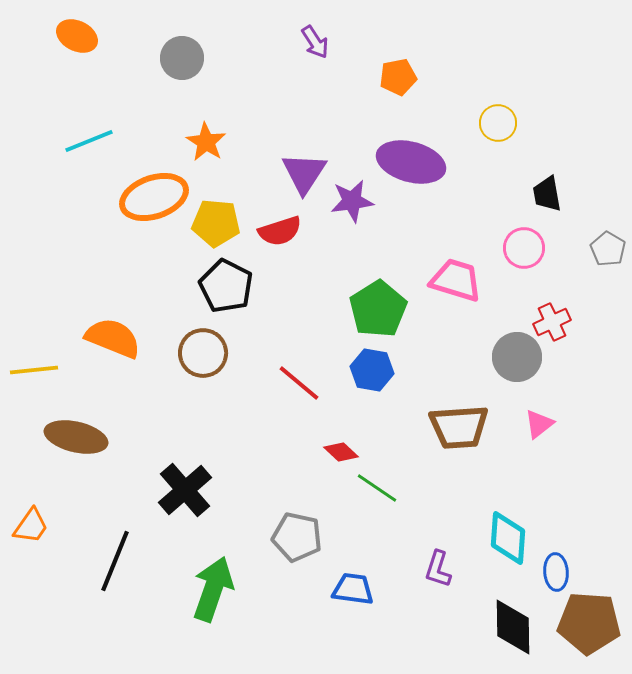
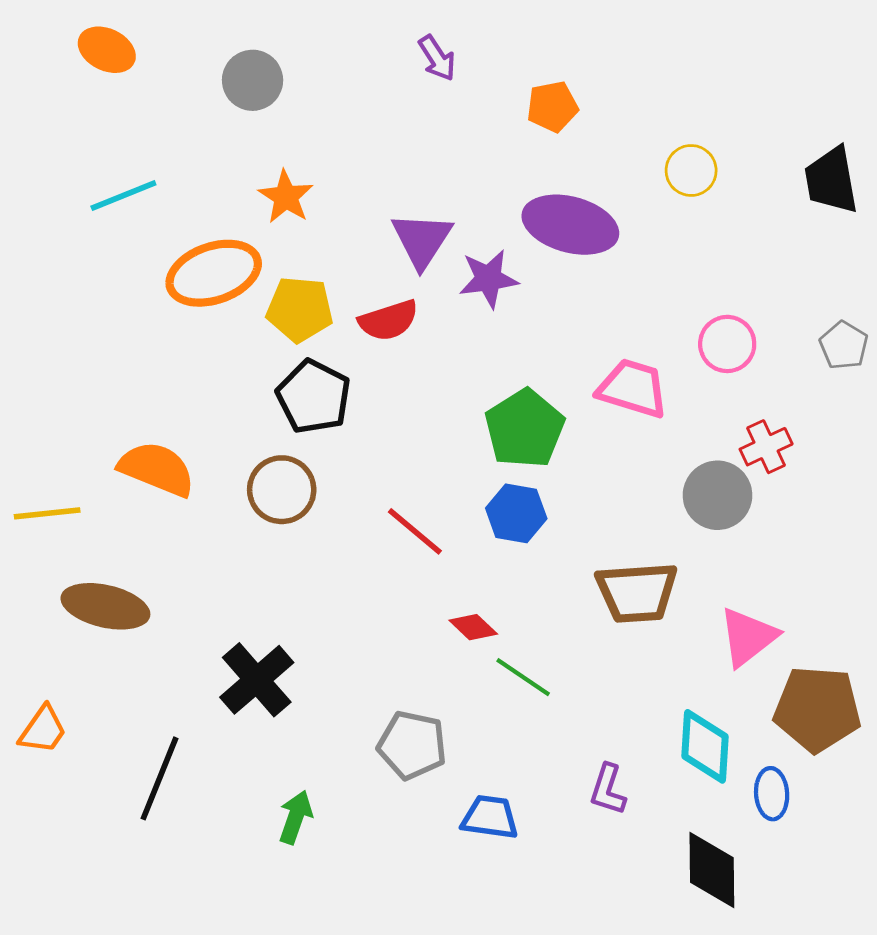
black trapezoid: (547, 194) -> (831, 180), moved, size x1.4
pink triangle: (539, 424) -> (748, 637), moved, size x1.5
green arrow: (213, 589) -> (296, 817), size x0.6
brown pentagon: (589, 623) -> (817, 709), moved

